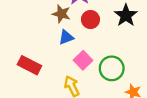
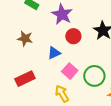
brown star: (61, 14) -> (25, 39), moved
red rectangle: (29, 65) -> (25, 79), turned -48

